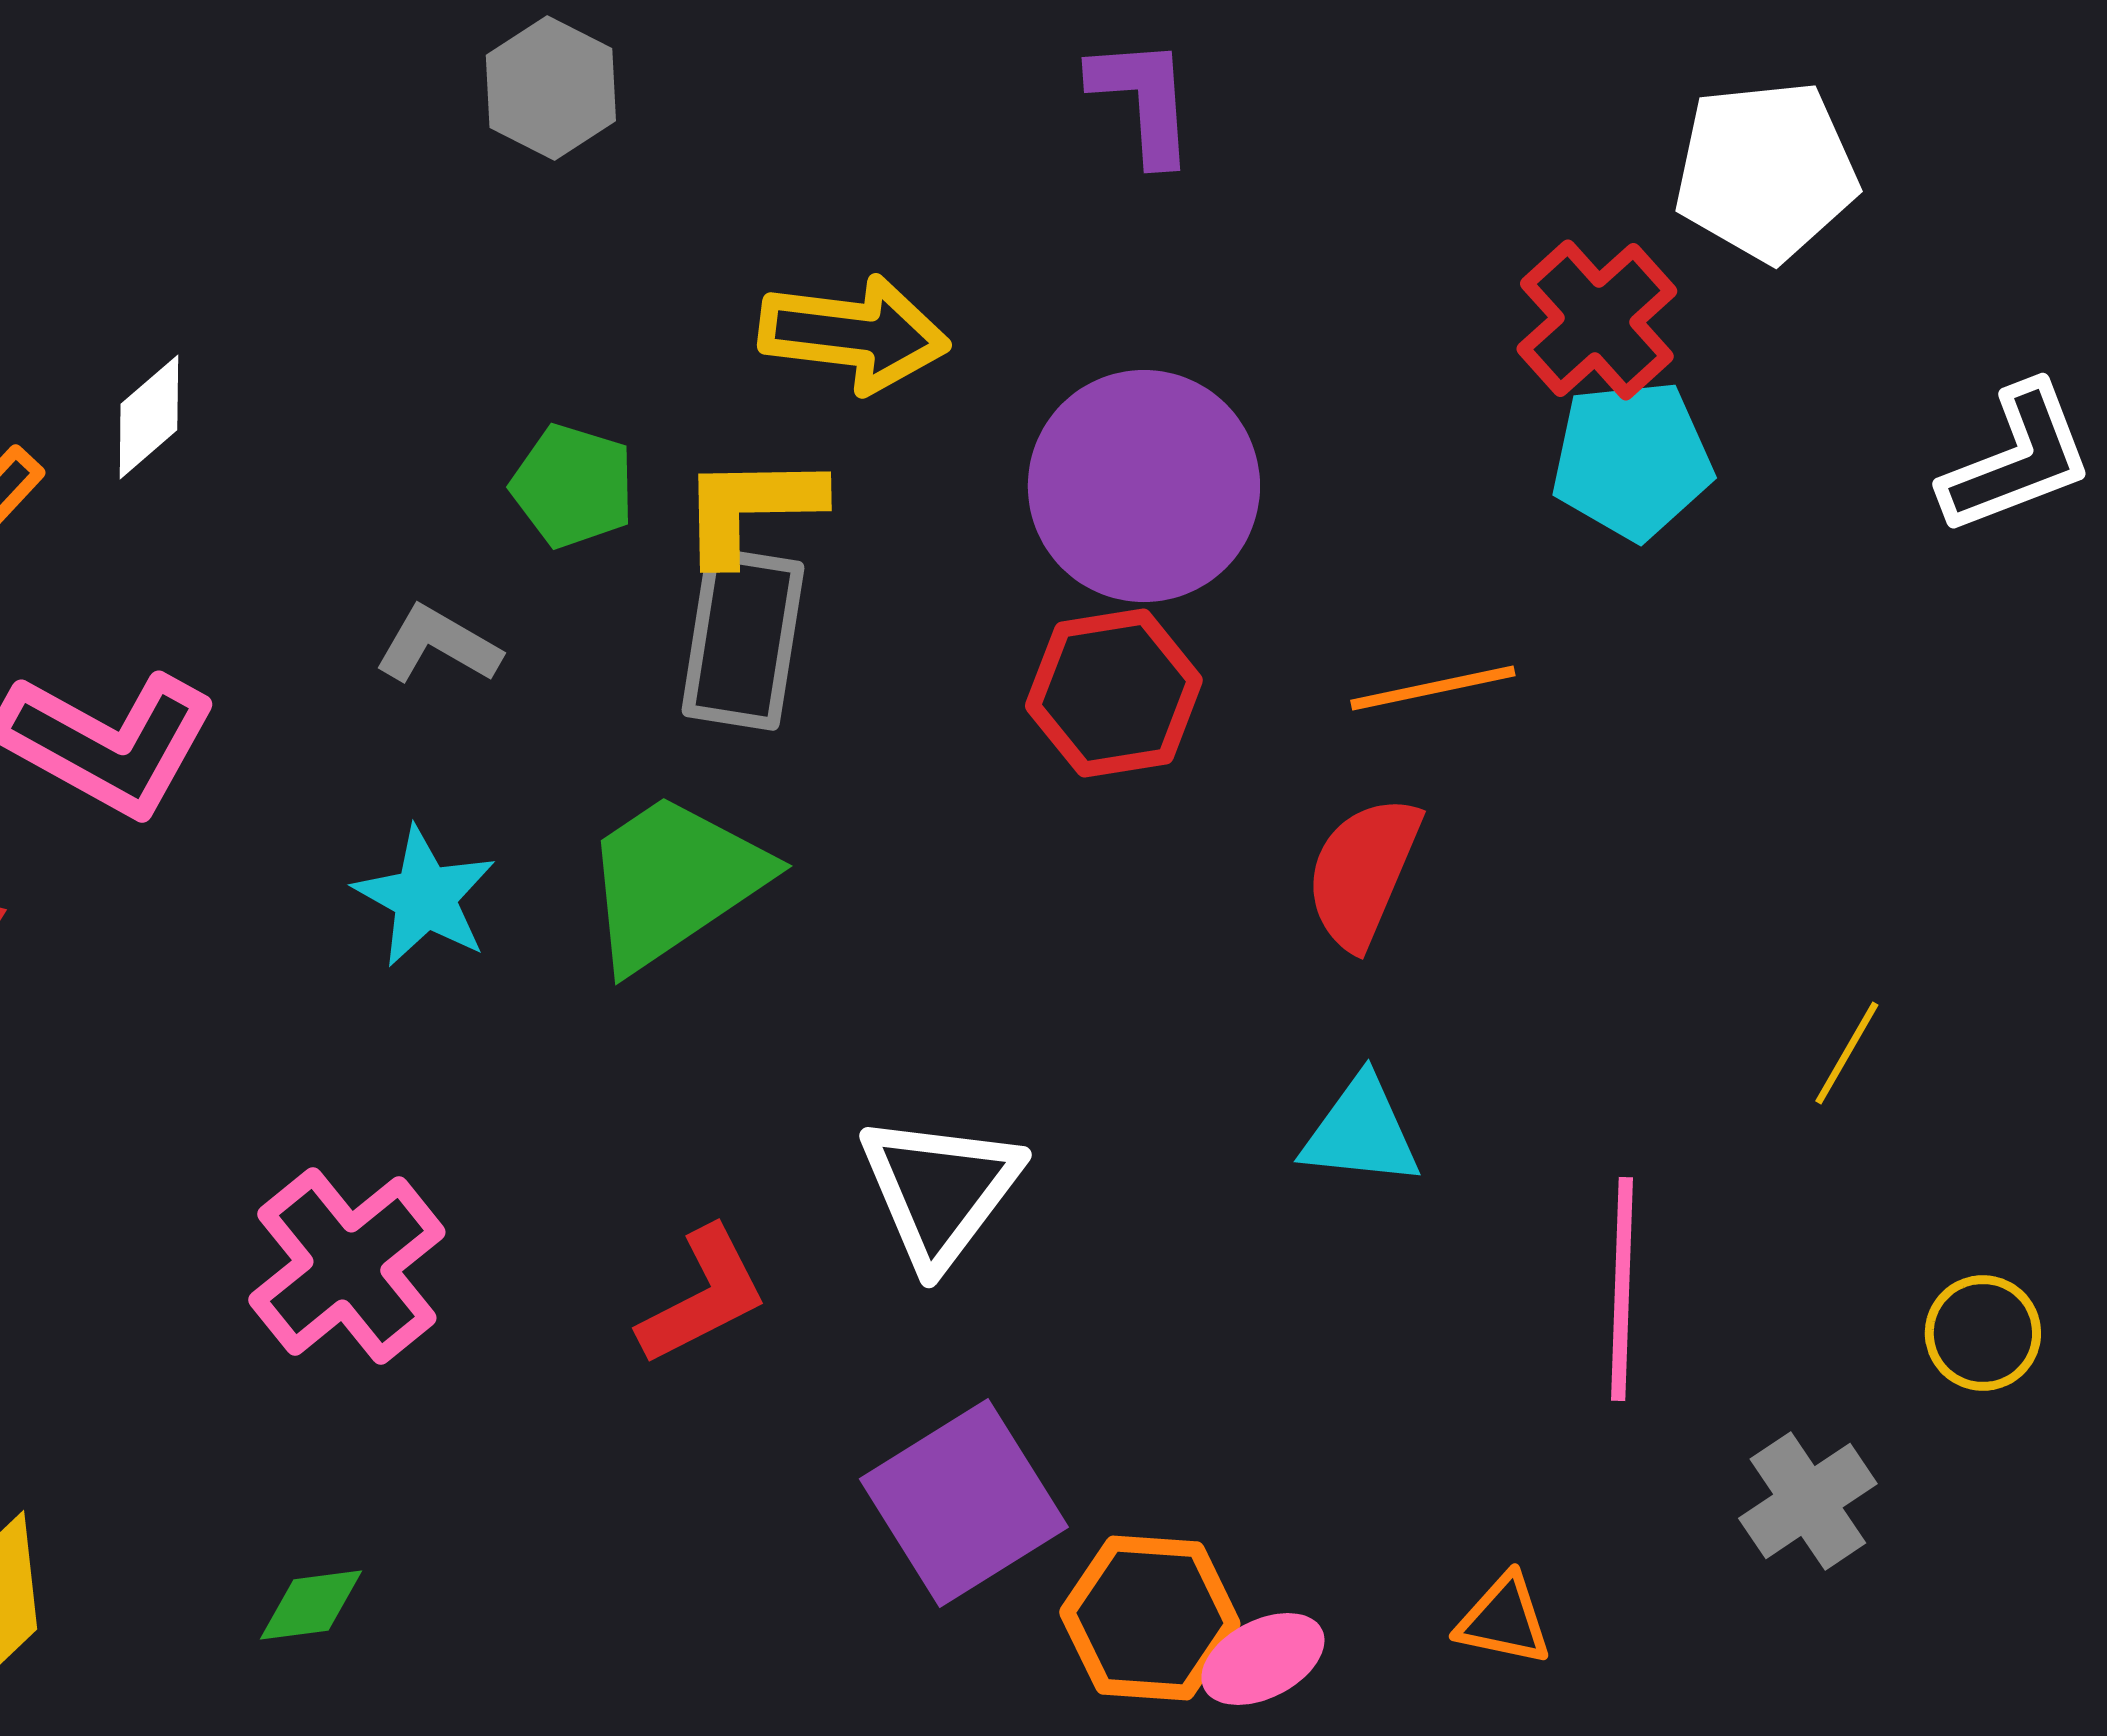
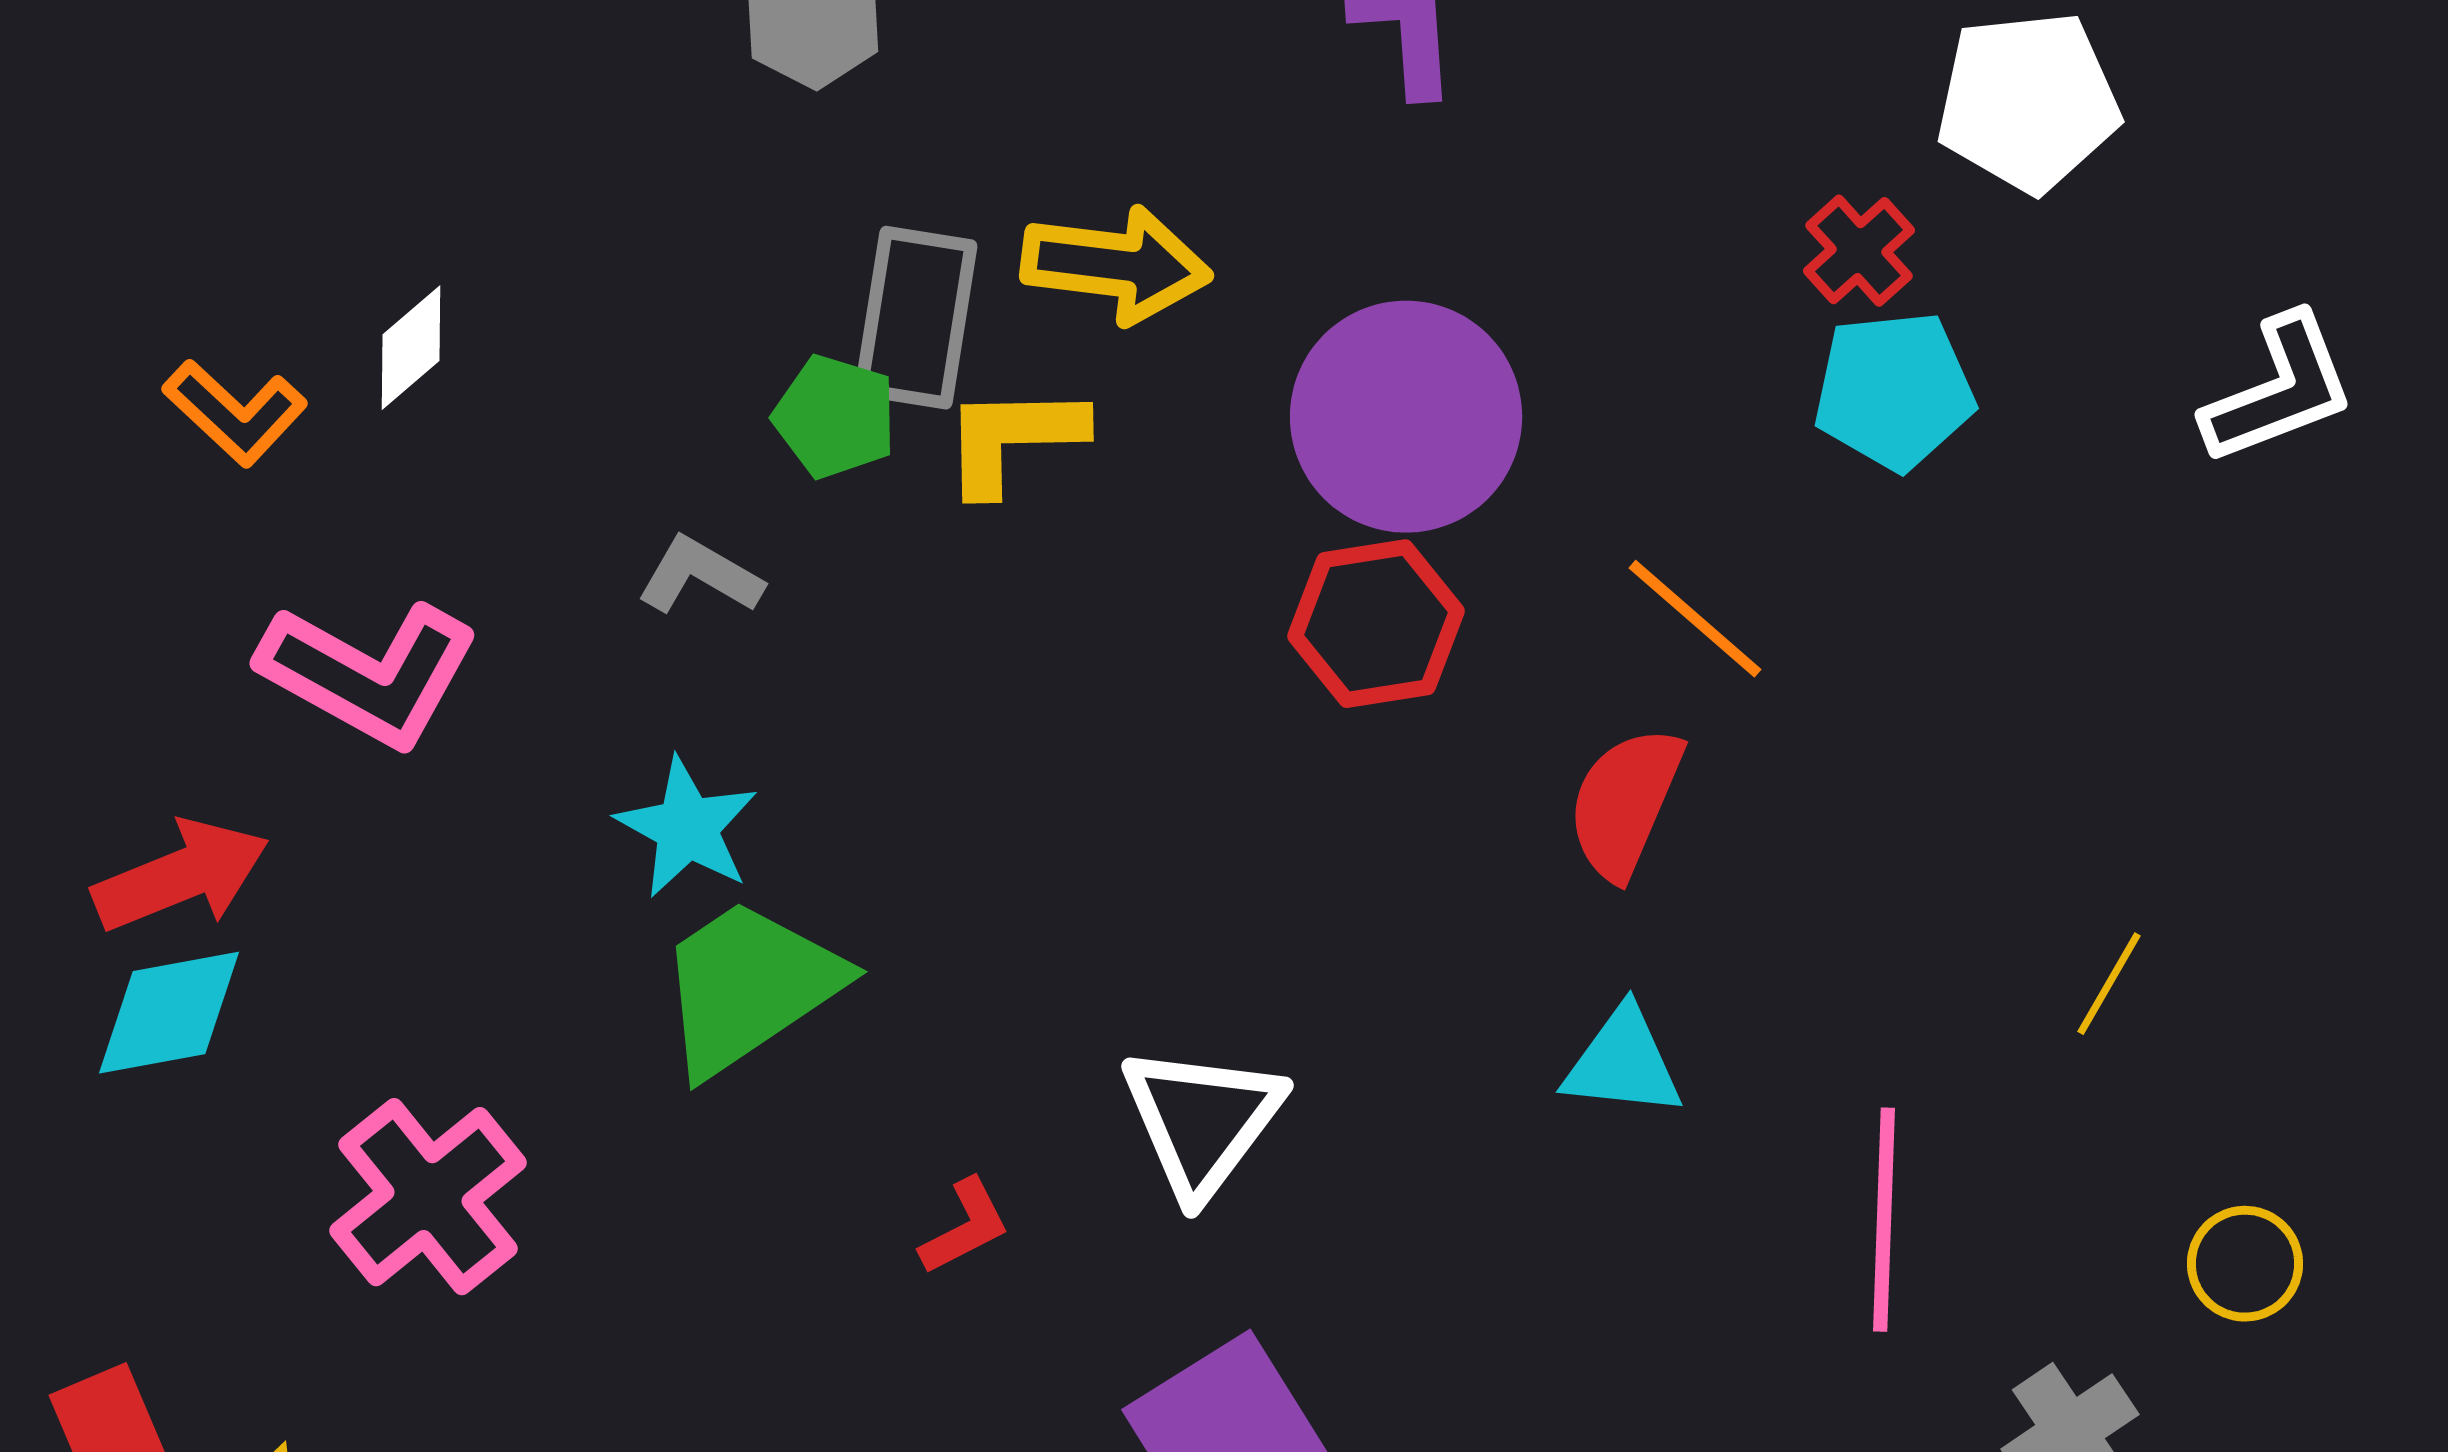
red cross: (1597, 320) -> (1859, 251), size x0.7
gray rectangle: (743, 639) -> (916, 318), moved
orange line: (1433, 688) -> (1695, 619), turned 53
green trapezoid: (674, 881) -> (749, 987), moved
pink cross: (347, 1266) -> (428, 1197), moved
red L-shape: (703, 1296) -> (965, 1227), size x0.7

